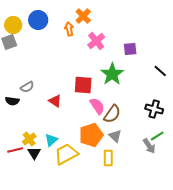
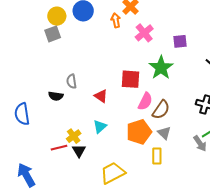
gray semicircle: (27, 87) -> (72, 81), turned 112
pink semicircle: (97, 106) -> (145, 101), turned 60
cyan triangle: (51, 140) -> (100, 127), moved
yellow trapezoid: (66, 154) -> (113, 173), moved

